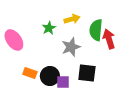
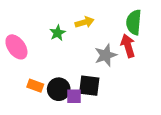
green semicircle: (96, 30) -> (134, 22), moved
gray star: (71, 47) -> (106, 55), moved
black square: (87, 73) -> (89, 86), moved

